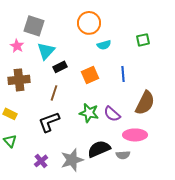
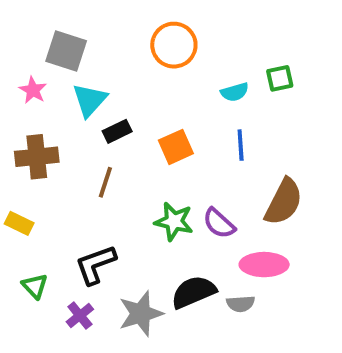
cyan semicircle: (104, 45) -> (235, 92), moved
black L-shape: (49, 122) -> (96, 265), moved
green triangle: (10, 141) -> (35, 286), moved

